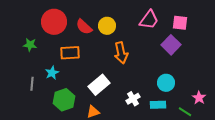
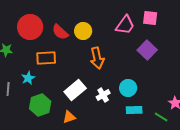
pink square: (180, 23) -> (150, 18), moved
cyan circle: (166, 83) -> (128, 88), moved
white cross: (133, 99) -> (103, 95), moved

